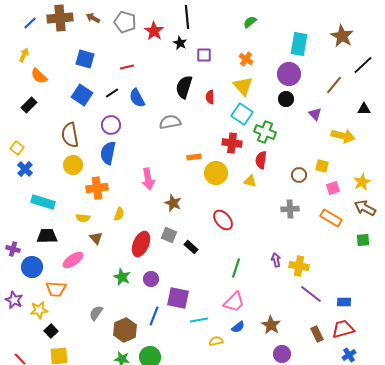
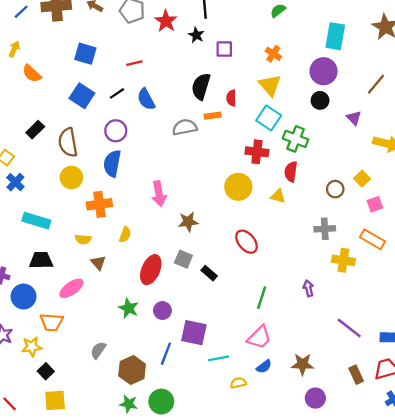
black rectangle: (29, 105) -> (35, 130), moved
orange rectangle: (194, 157) -> (213, 116), moved
yellow square: (322, 166) -> (362, 179), turned 32
brown star: (173, 203) -> (188, 222), turned -30
yellow cross: (299, 266) -> (343, 260), moved
brown star: (271, 325) -> (303, 364), turned -30

